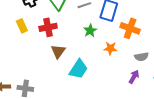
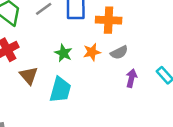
green star: (90, 31) -> (63, 53), moved
gray semicircle: (141, 57) -> (119, 52), moved

